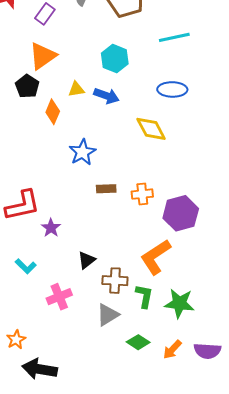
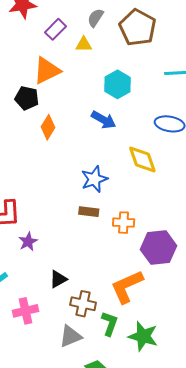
black pentagon: (27, 86) -> (27, 98), turned -30
yellow triangle: (76, 89) -> (84, 44), moved
blue star: (82, 152) -> (94, 179), moved

